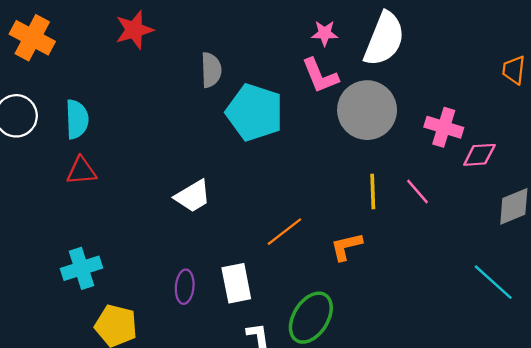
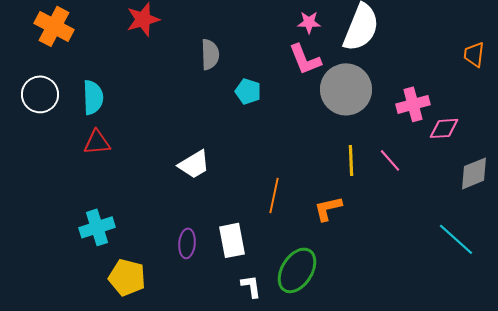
cyan pentagon: (255, 112) -> (248, 91), size x0.5
pink cross: (444, 127) -> (413, 104), turned -32
orange line: (284, 232) -> (274, 195), turned -40

